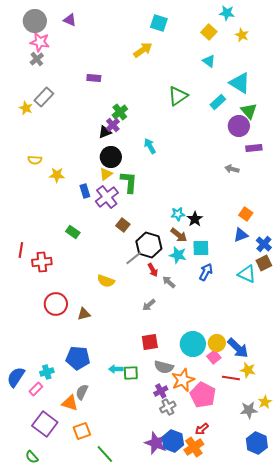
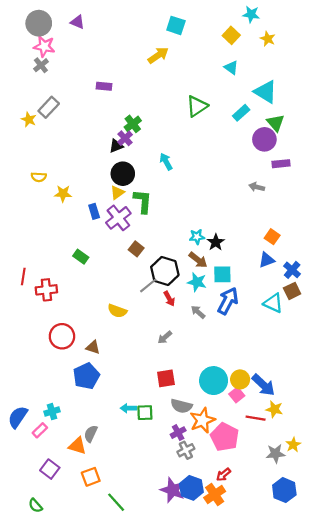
blue arrow: (206, 272) -> (228, 301), size x1.4
gray arrow: (169, 282) -> (198, 312), moved
brown triangle: (84, 314) -> (93, 347), turned 32
blue pentagon: (78, 358) -> (86, 376), moved, turned -30
purple square: (45, 424) -> (50, 469), size x0.7

